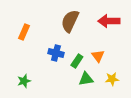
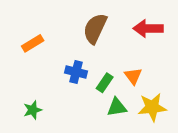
orange rectangle: (24, 32) -> (33, 43), turned 35
yellow star: (112, 79) -> (152, 107), size x1.5

